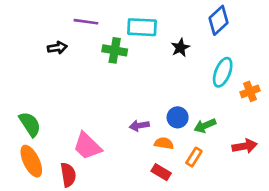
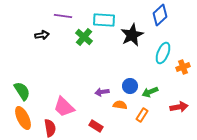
black star: (180, 48) -> (132, 35), size x1.6
green cross: (115, 50) -> (84, 37), turned 30
red rectangle: (161, 172) -> (96, 126), moved

